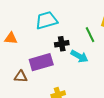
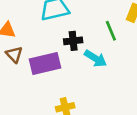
brown triangle: (21, 77) -> (14, 54), moved, turned 40

